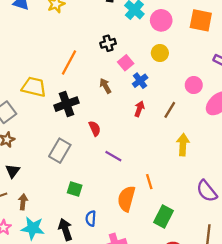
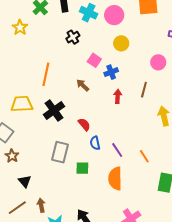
black cross: (108, 43) -> (73, 37), moved
blue cross: (140, 81) -> (111, 72), turned 32
purple line: (113, 156) -> (117, 150), moved, turned 42
green square: (75, 189) -> (82, 168), moved
orange semicircle: (126, 199) -> (115, 179), moved
blue semicircle: (91, 218) -> (95, 143), moved

